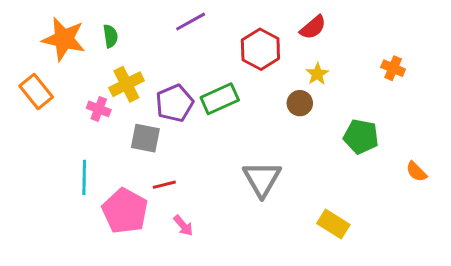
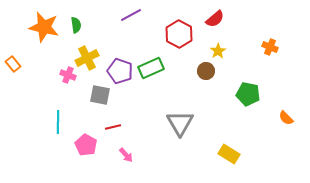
orange rectangle: (36, 91) -> (13, 64), moved, size x0.7
purple pentagon: (175, 103) -> (120, 71), turned -30
pink pentagon: (125, 211) -> (86, 145), size x0.7

